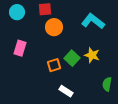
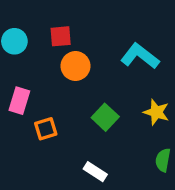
yellow star: (92, 55) -> (156, 112), moved
orange square: (54, 65) -> (46, 129), moved

